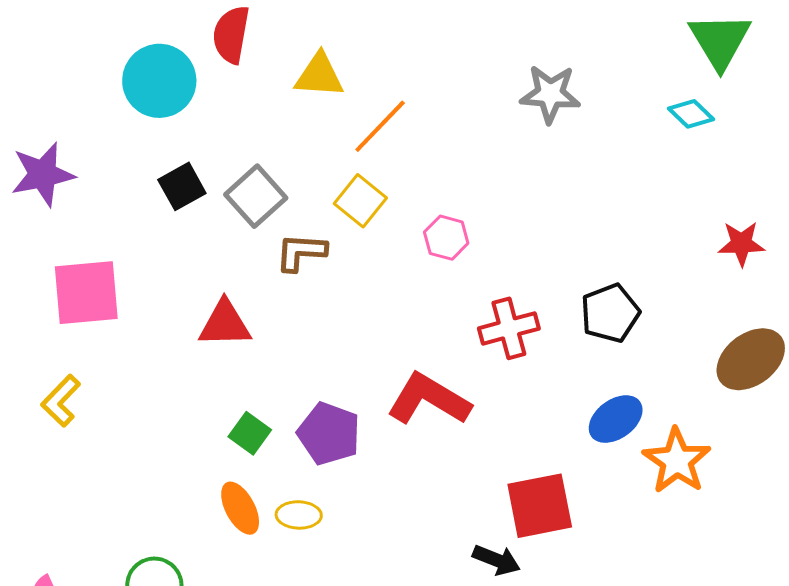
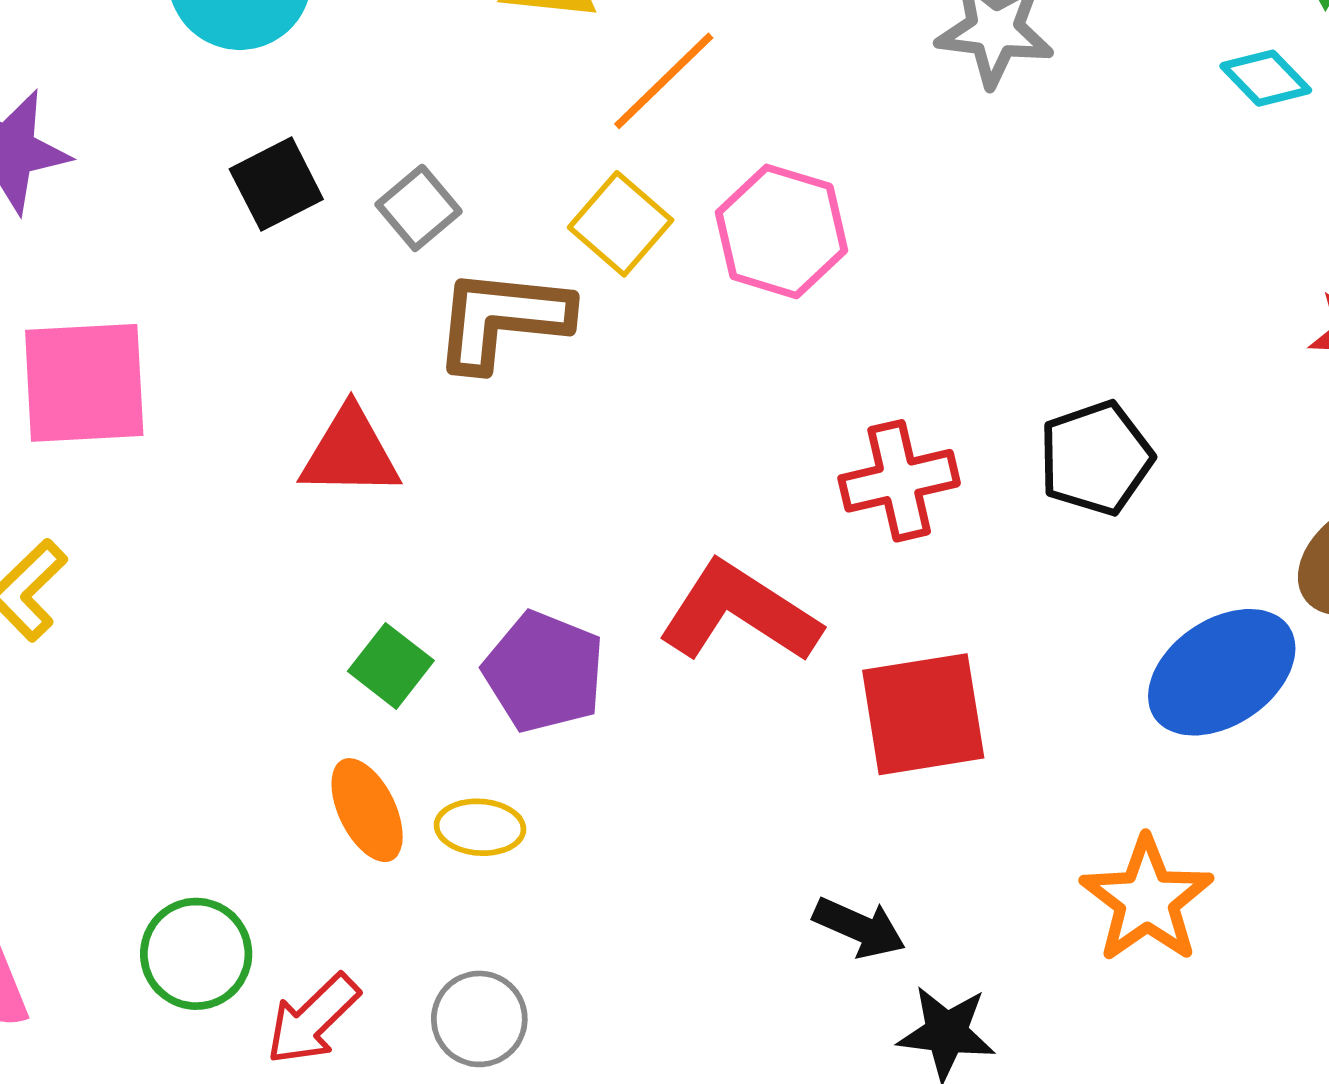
gray square: (256, 196) -> (419, 208), size x0.7
pink hexagon: (446, 238) -> (782, 231), moved, size x1.5
brown L-shape: (301, 252) -> (502, 319), size x1.4
blue ellipse: (616, 419) -> (1222, 672), moved, size x1.4
orange star: (677, 461) -> (1147, 900), moved
red square: (540, 506) -> (923, 714), moved

